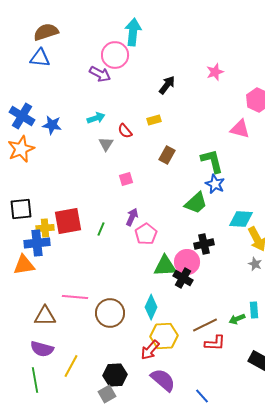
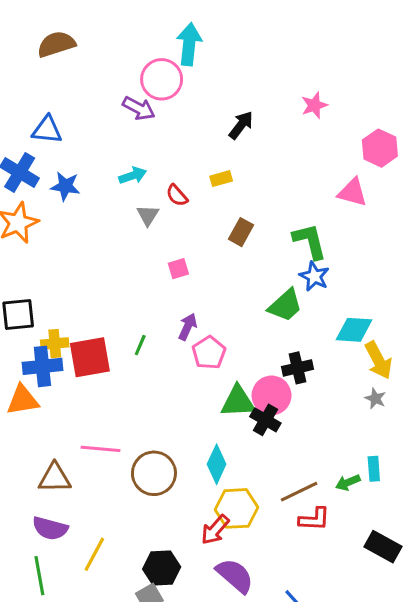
blue triangle: (40, 58) -> (47, 130), moved
red square: (68, 221) -> (90, 357), moved

